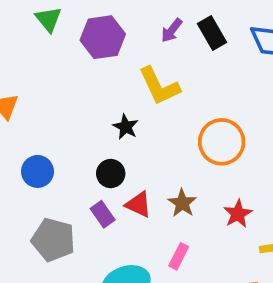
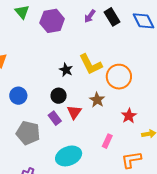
yellow L-shape: (159, 86) -> (91, 64), moved
brown star: (182, 203) -> (97, 100), moved
red triangle: (138, 204) -> (74, 112), turned 42
pink rectangle: (179, 256) -> (107, 141), moved

